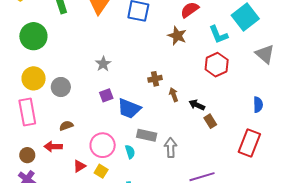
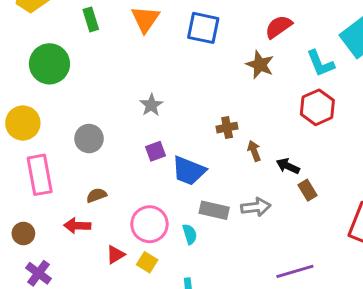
yellow circle: (34, 78) -> (23, 123), moved
gray arrow: (171, 148) -> (256, 207), moved, turned 84
brown circle: (27, 155) -> (23, 233), moved

